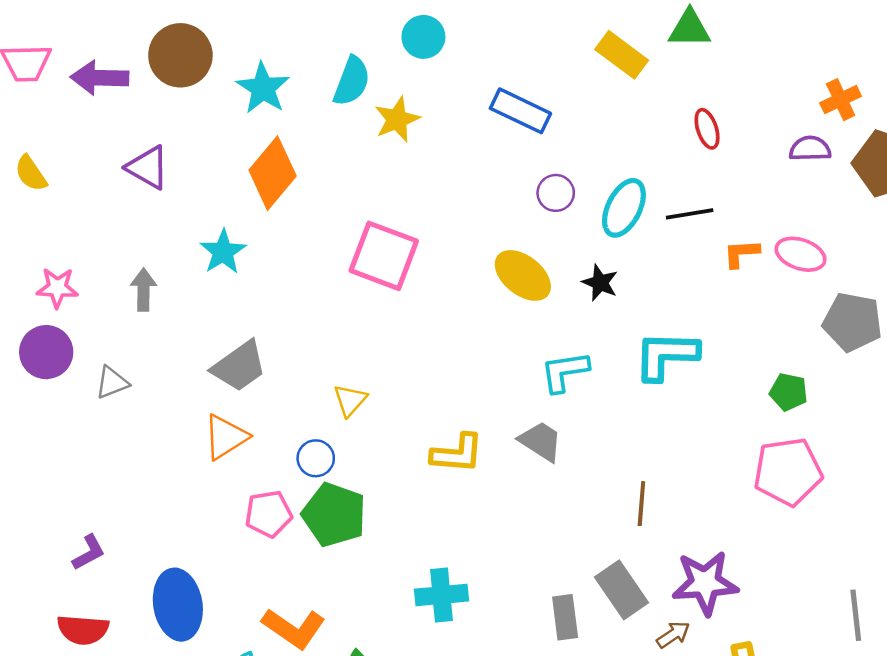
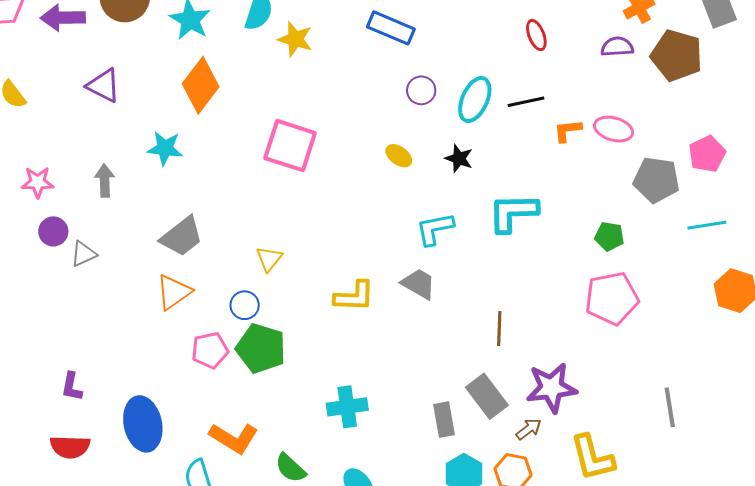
yellow star: (397, 119) -> (295, 39), turned -30
cyan star: (223, 252) -> (165, 148), turned -30
yellow ellipse: (523, 275) -> (399, 156), size x0.6
purple circle: (46, 352) -> (53, 231), moved, size x0.7
purple L-shape: (89, 552) -> (72, 387), turned 132

